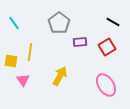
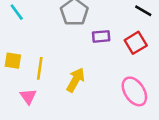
yellow line: (30, 52) -> (40, 68), moved
pink triangle: (23, 80) -> (28, 97), moved

